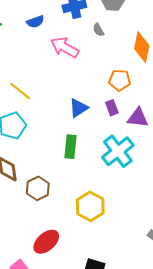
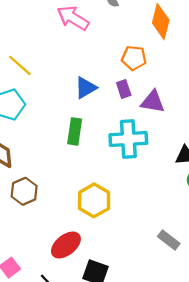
cyan cross: (118, 151) -> (128, 139), turned 32
brown hexagon: (38, 188) -> (24, 191), moved
red ellipse: (46, 242) -> (66, 245), moved

